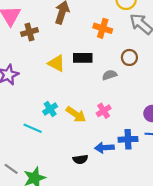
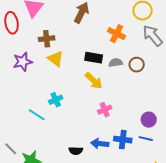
brown cross: (29, 32) -> (47, 39), moved
yellow triangle: (56, 63) -> (56, 59), moved
gray semicircle: (110, 75) -> (116, 63), moved
yellow arrow: (76, 114) -> (94, 81), moved

